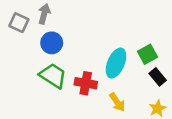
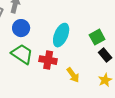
cyan ellipse: (116, 63) -> (61, 35), moved

